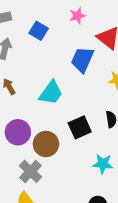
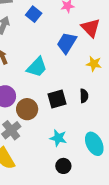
cyan star: (103, 164) -> (58, 138), moved

